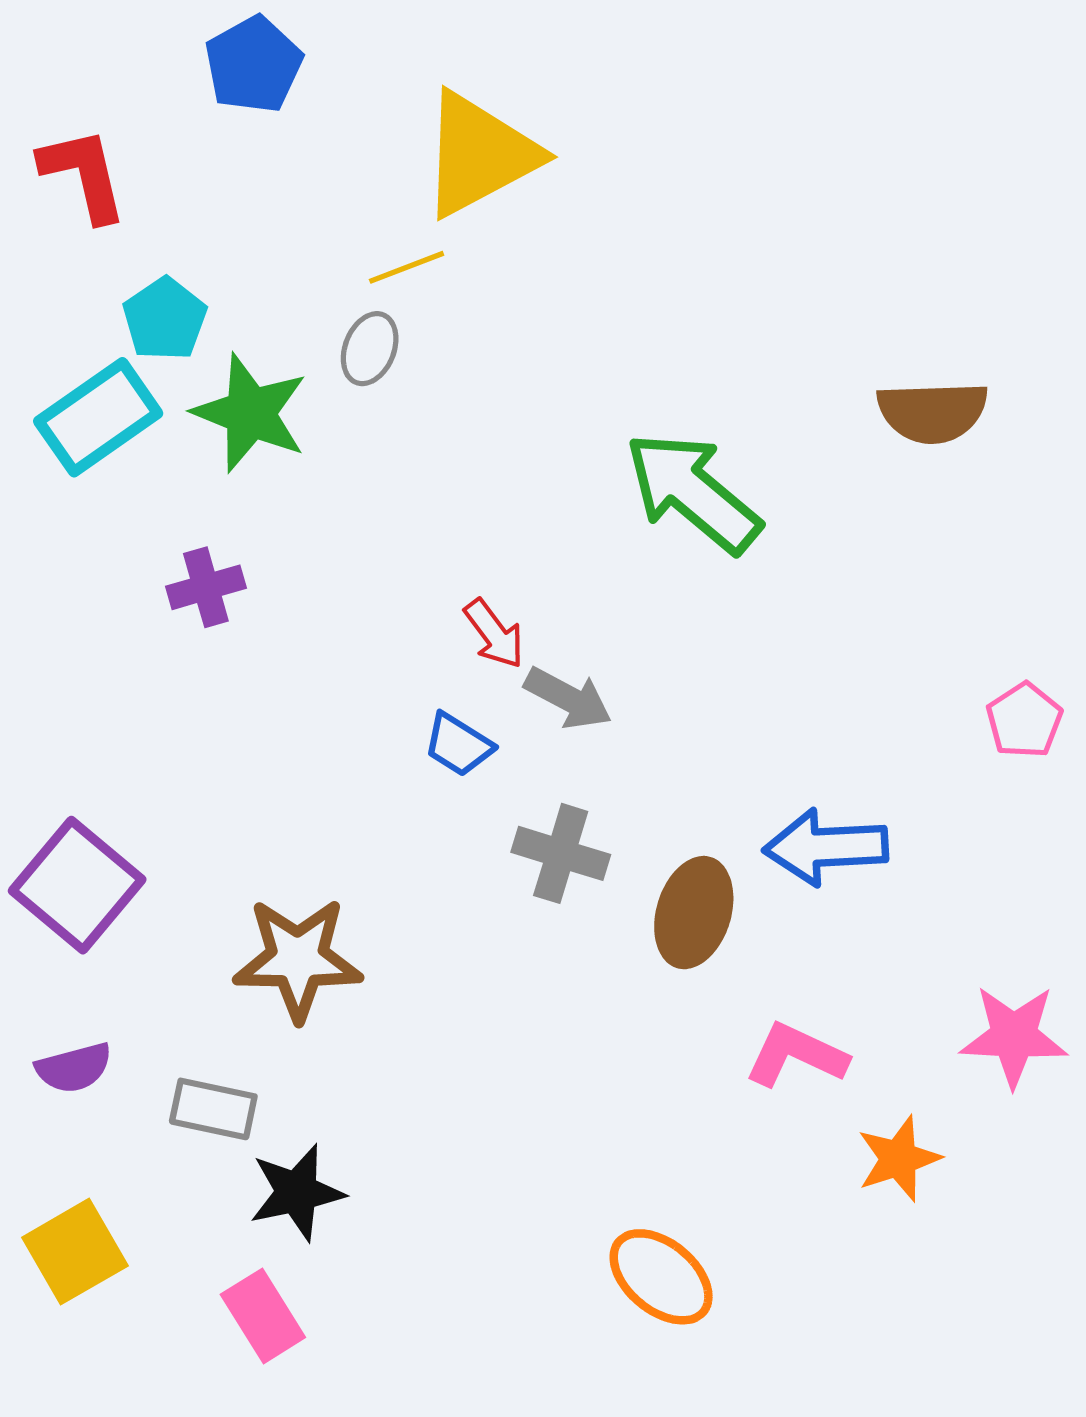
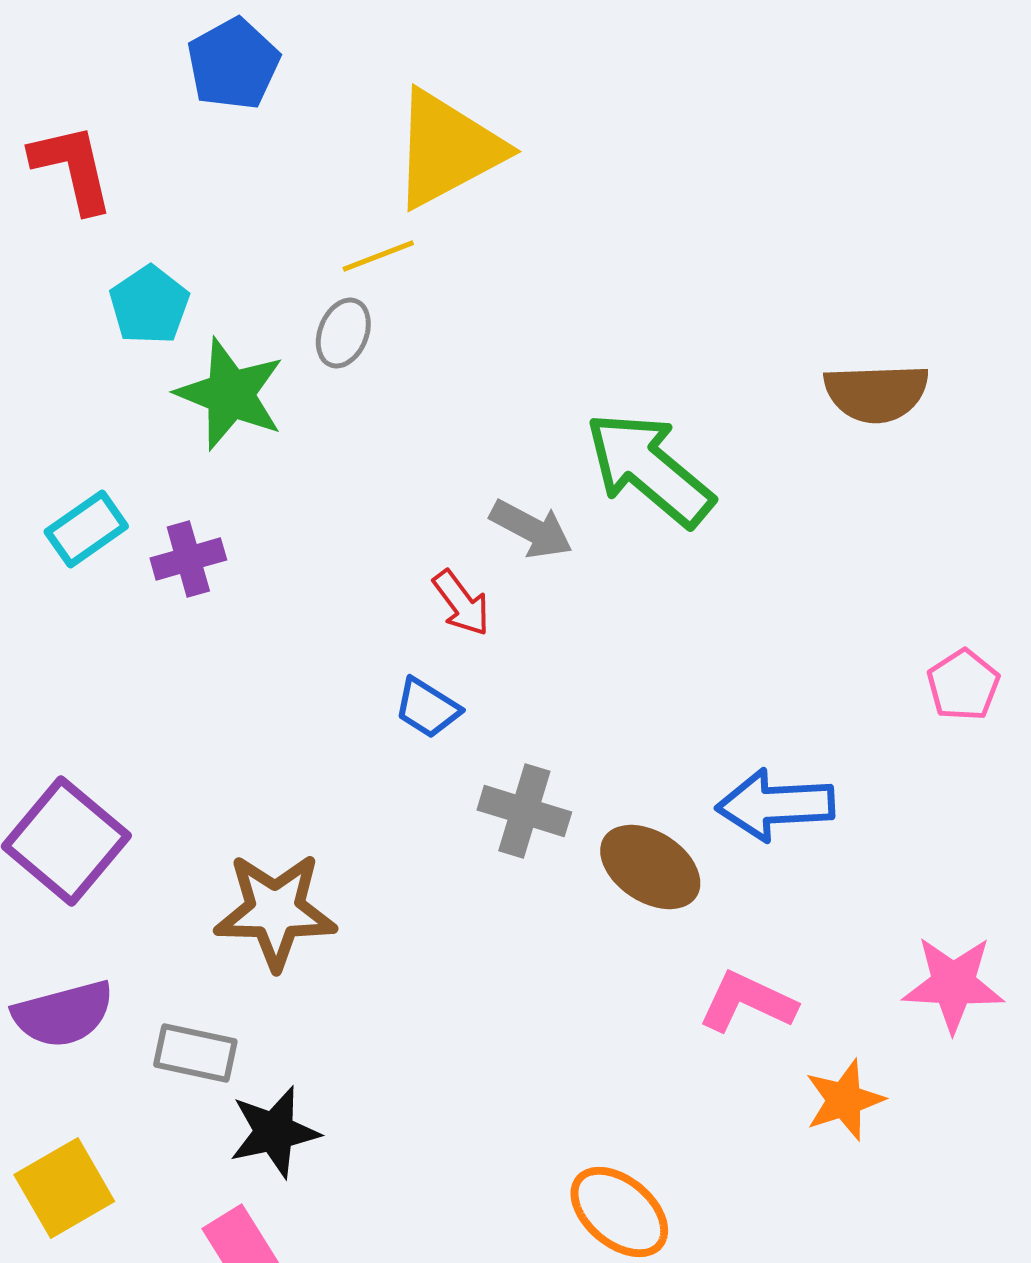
cyan rectangle: (98, 417) -> (86, 529), moved, size x0.7
gray arrow: (568, 698) -> (531, 529), moved
brown ellipse: (694, 913) -> (650, 867), turned -74
purple semicircle: (74, 1068) -> (63, 1014), size x1.4

